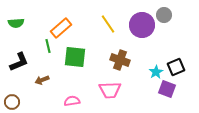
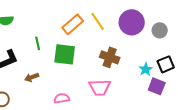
gray circle: (164, 15) -> (160, 30), moved
orange rectangle: (61, 28) -> (73, 24), moved

